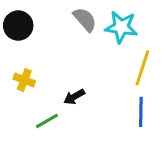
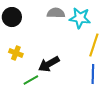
gray semicircle: (85, 19) -> (56, 13), turned -48
black arrow: (74, 97) -> (49, 64), size x1.5

